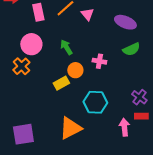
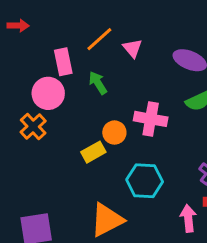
pink rectangle: (38, 12) -> (63, 62), moved
green arrow: (66, 47) -> (98, 83), moved
pink cross: (99, 61) -> (151, 119), size x1.5

